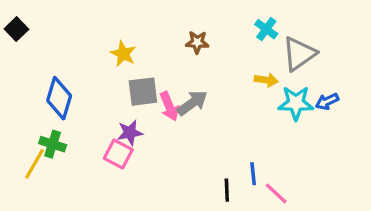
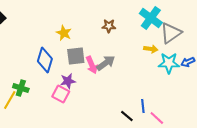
cyan cross: (266, 29) -> (151, 18), size x1.6
blue diamond: (59, 98) -> (45, 60), moved
black line: (227, 190) -> (127, 116), turned -48

